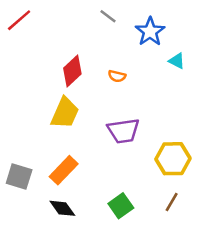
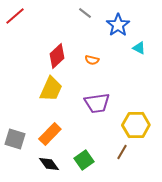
brown line: (172, 202) -> (122, 152), moved
green square: (121, 206) -> (84, 160), moved

